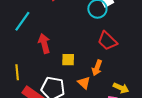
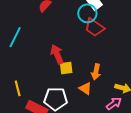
red trapezoid: (107, 41) -> (95, 27), moved
red arrow: (44, 43) -> (57, 54), moved

